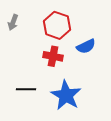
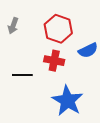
black line: (26, 89) -> (22, 75), moved

